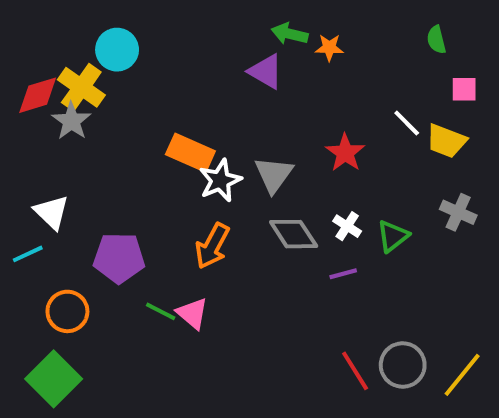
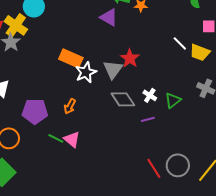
red star: (345, 153) -> (130, 58), moved
orange arrow: (212, 246) -> (70, 106), moved, size x0.7

